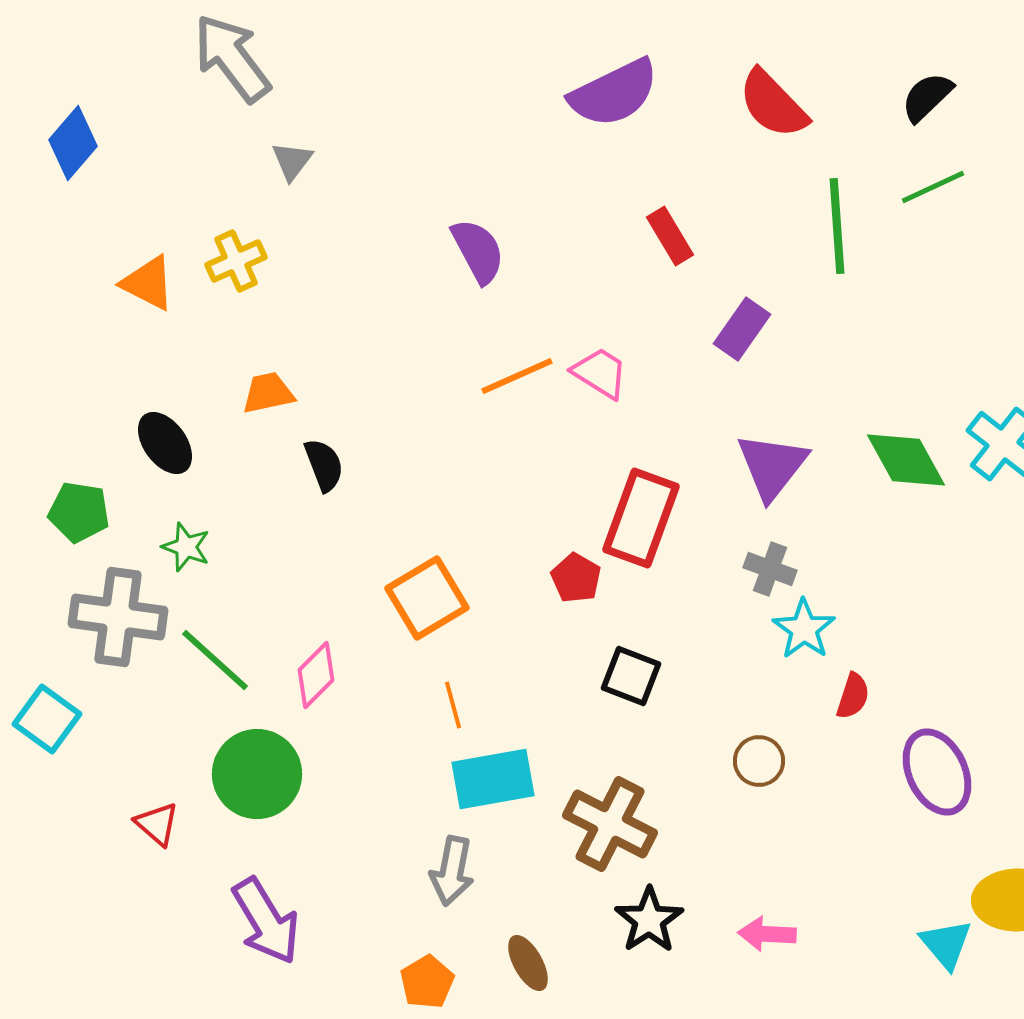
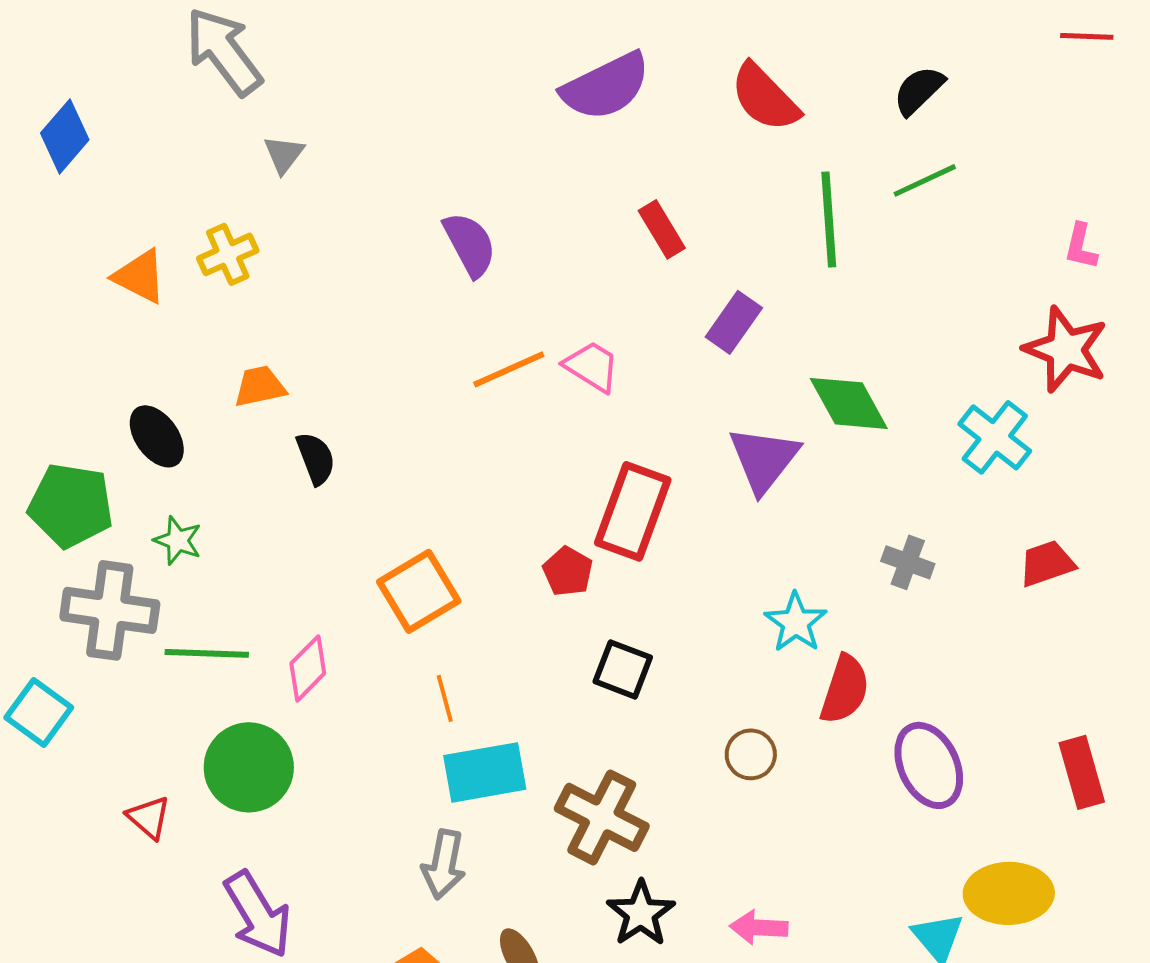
green diamond: (906, 460) -> (849, 403), moved
green pentagon: (79, 512) -> (71, 505), size x1.4
gray cross: (770, 569) -> (908, 562), moved
green line: (215, 660) -> (207, 653), turned -40
red semicircle: (853, 696) -> (845, 689), size x1.5

